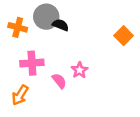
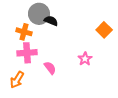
orange cross: (18, 27) -> (24, 32), moved
pink star: (80, 70) -> (85, 59), moved

